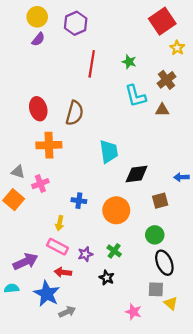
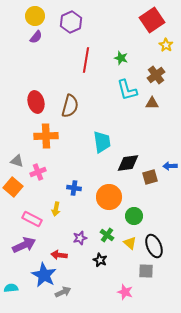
brown square: (160, 201) -> (150, 177), moved
green circle: (155, 235) -> (134, 216), moved
pink rectangle: (57, 247) -> (32, 219), moved
cyan semicircle: (12, 288) -> (11, 288), moved
yellow triangle: (171, 303) -> (130, 243), moved

